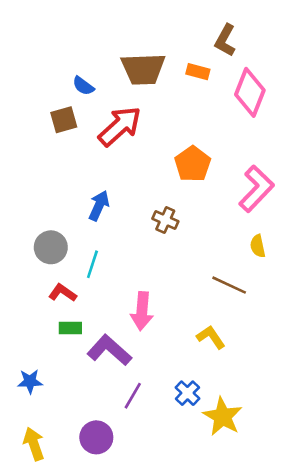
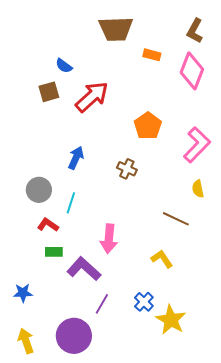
brown L-shape: (225, 40) -> (195, 31), moved
brown trapezoid: (143, 69) -> (116, 29), moved
purple circle: (96, 437) -> (74, 336), size x1.4

